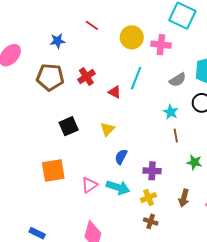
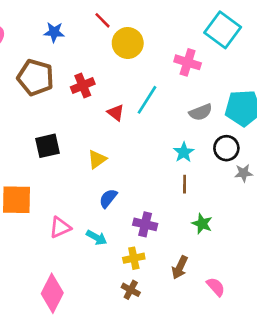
yellow circle: (132, 37) -> (128, 43), moved
cyan arrow: (118, 187) -> (97, 237), size x0.7

